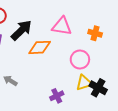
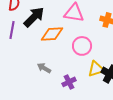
pink circle: (80, 59) -> (82, 46), moved
gray arrow: (10, 81) -> (44, 68), moved

